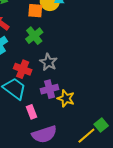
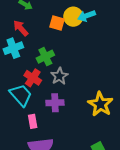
green cross: (34, 36) -> (45, 57), moved
yellow star: (66, 98) -> (100, 104), moved, size x1.4

